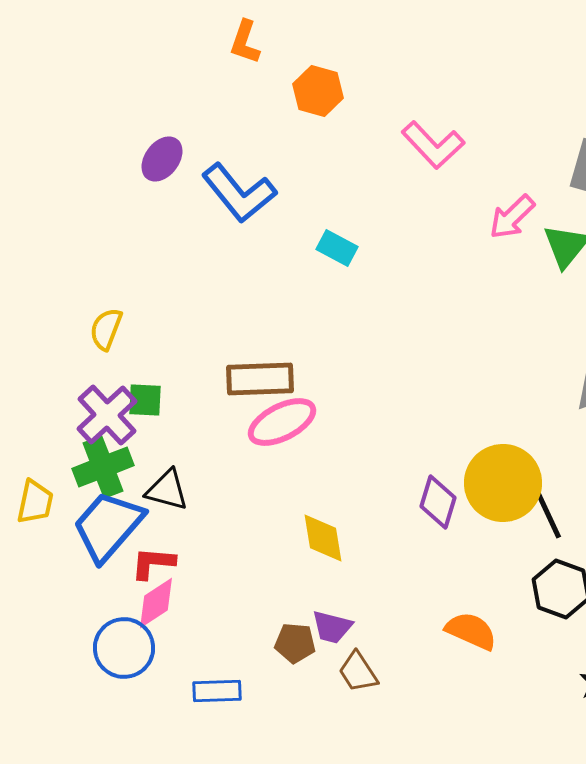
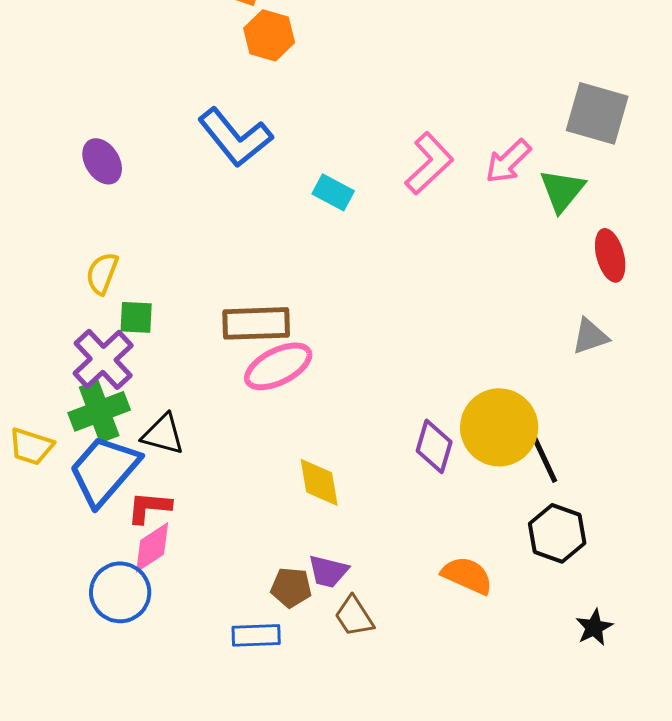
orange hexagon: (318, 91) -> (269, 35), moved
pink L-shape: (433, 145) -> (429, 163), moved, turned -90
purple ellipse: (162, 159) -> (102, 161), moved, turned -69
green square: (145, 400) -> (136, 317), moved
yellow trapezoid: (35, 502) -> (31, 446), turned 96
blue rectangle: (217, 691) -> (256, 635), moved

